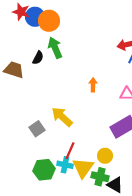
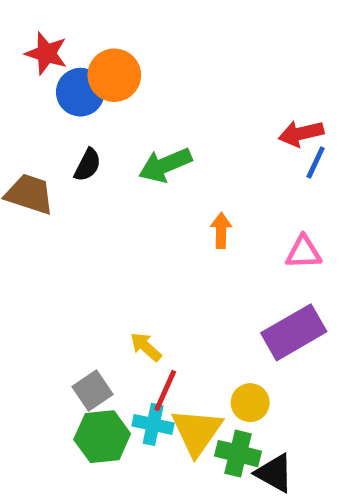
blue circle: (35, 17) -> (80, 92), moved
green arrow: (55, 48) -> (165, 165), moved, turned -90
yellow arrow: (62, 117) -> (146, 347), moved, size x0.6
gray square: (37, 129) -> (92, 391), moved

